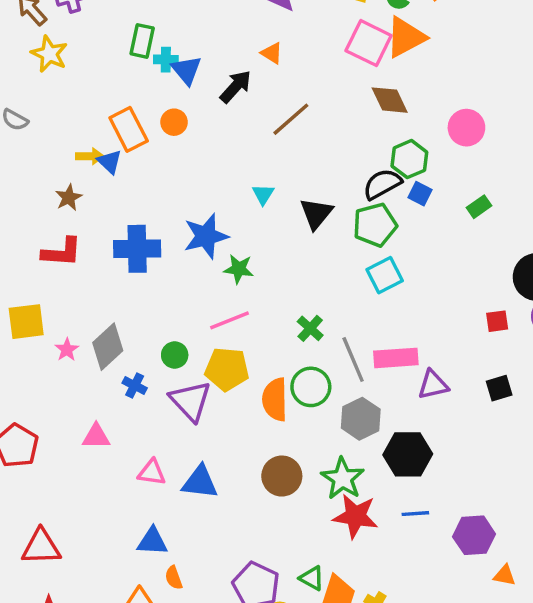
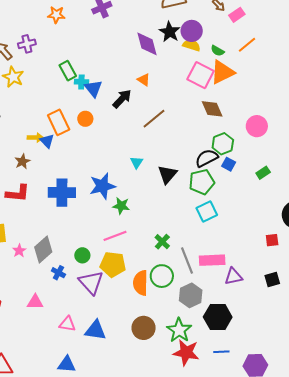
green rectangle: (142, 41) -> (68, 71), turned -42

